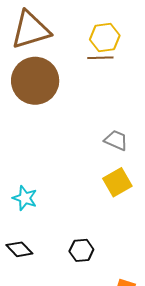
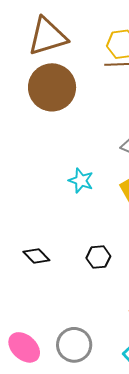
cyan star: (25, 198) -> (81, 181), moved

